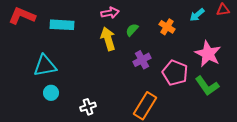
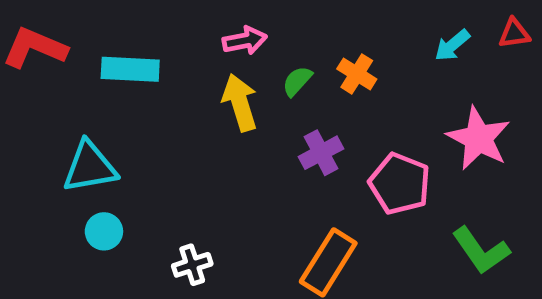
orange cross: (167, 27) -> (357, 74), moved
green L-shape: (207, 86) -> (481, 250), moved

